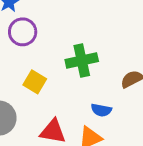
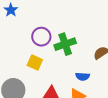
purple circle: (23, 32) -> (41, 37), moved

